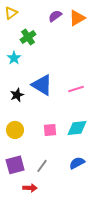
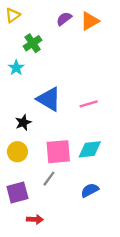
black star: (17, 95) -> (23, 123), moved
pink square: (50, 130) -> (58, 152), size x1.6
gray line: (42, 166) -> (49, 179), moved

